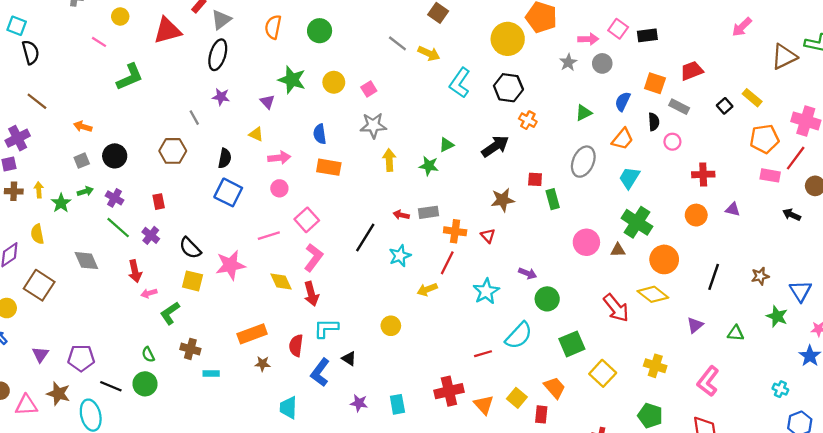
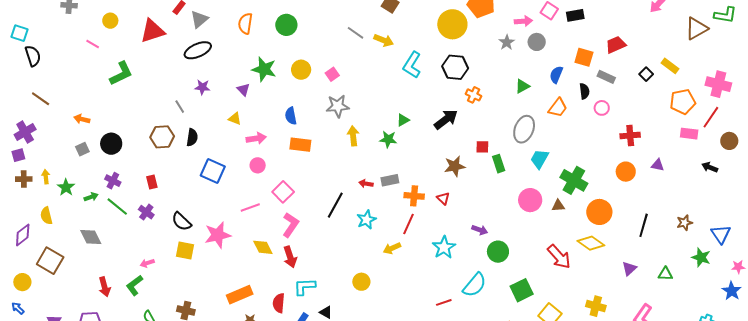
black ellipse: (218, 55) -> (198, 50), turned 52
black semicircle: (225, 158) -> (192, 137), moved
cyan trapezoid: (629, 178) -> (540, 159), moved
green arrow: (85, 191) -> (91, 197), moved
red arrow: (135, 271) -> (104, 287), moved
green L-shape: (170, 313) -> (134, 285), moved

